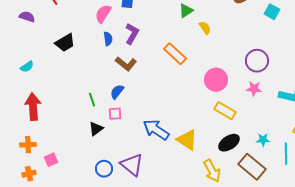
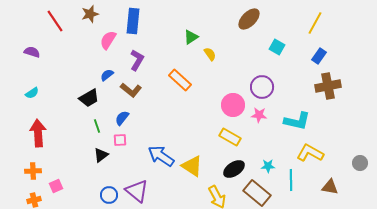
cyan square: (272, 12) -> (277, 47), moved
purple semicircle: (27, 17) -> (32, 52), moved
blue semicircle: (108, 39) -> (107, 75), moved, turned -120
black trapezoid: (65, 43) -> (89, 98), moved
pink circle: (216, 80) -> (233, 105), moved

